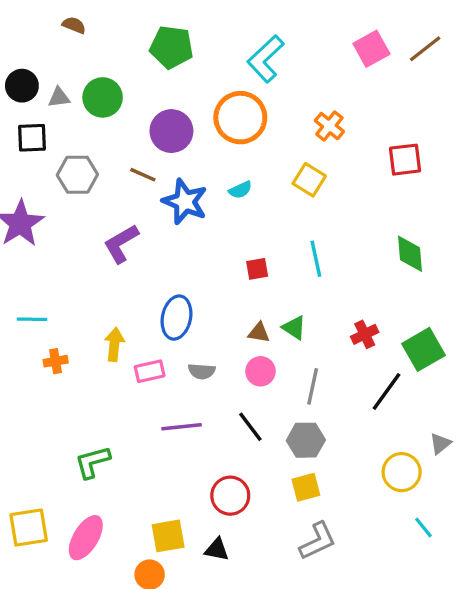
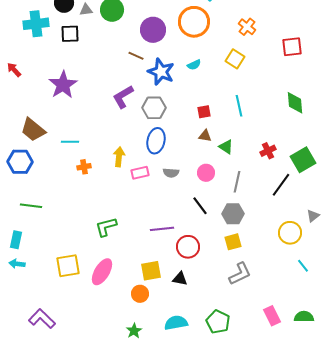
gray hexagon: (77, 175) -> (154, 108), moved
brown triangle: (259, 333) -> (205, 136), moved
purple line: (182, 427) -> (162, 229), moved

